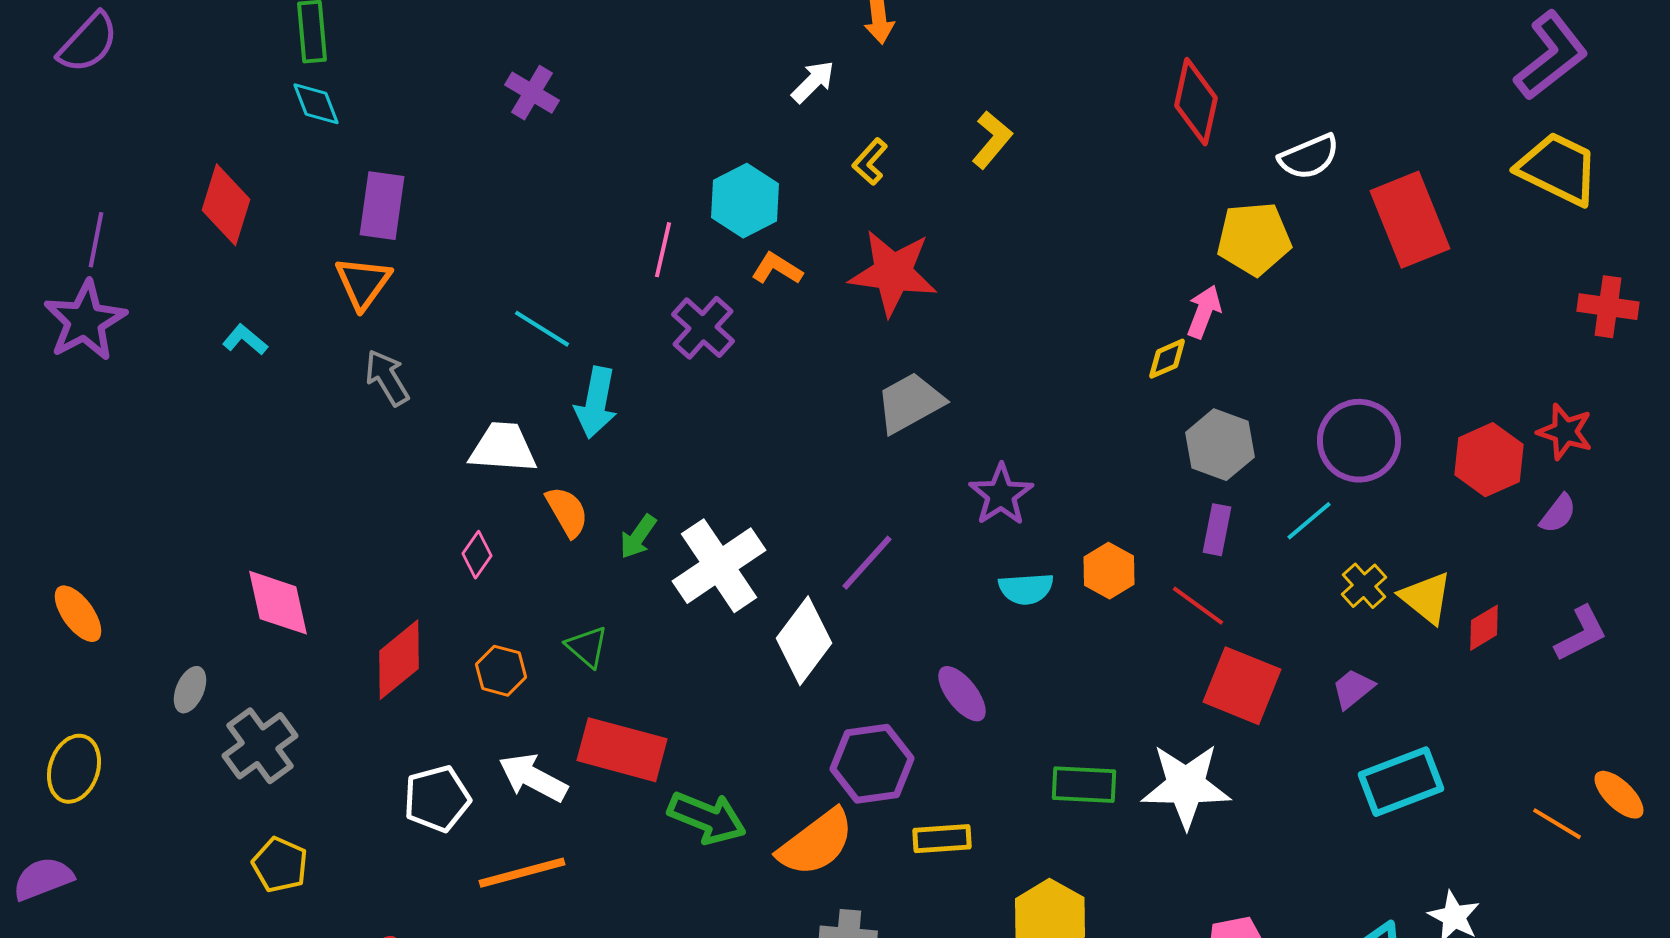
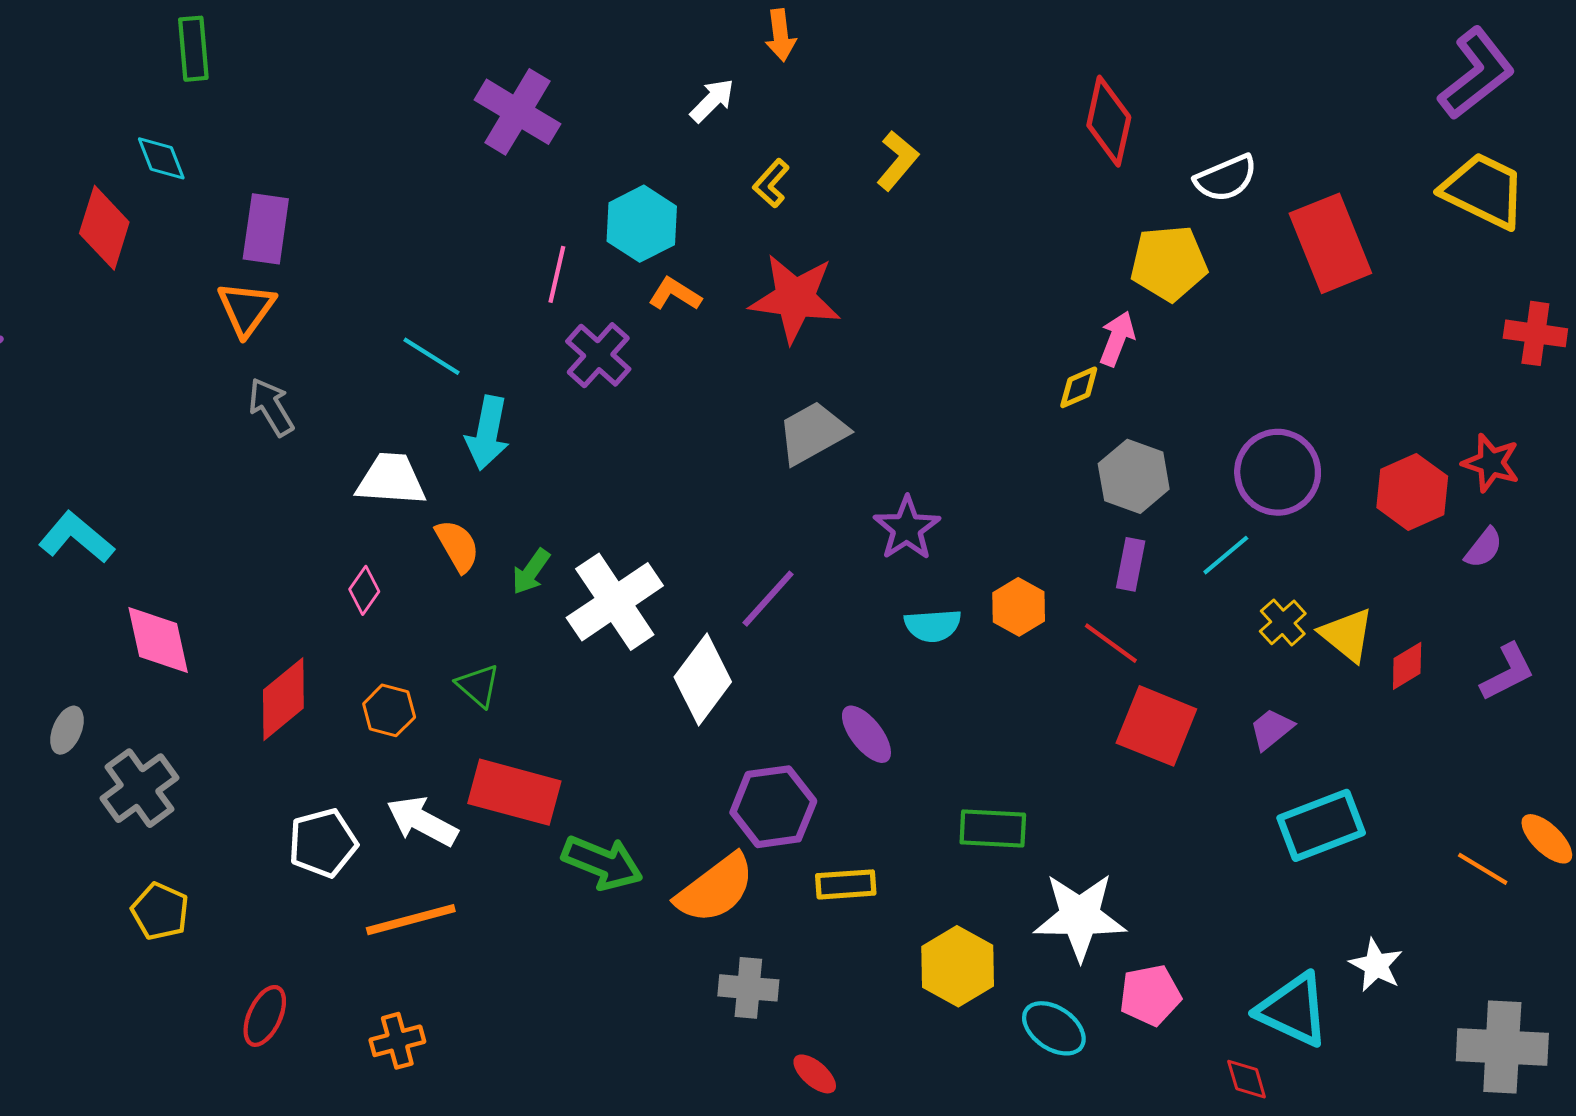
purple cross: (532, 93) -> (517, 112), moved, size x1.5
cyan diamond: (316, 104) -> (161, 158), moved
cyan L-shape: (245, 340) -> (76, 537), moved, size x1.6
white star: (1186, 786) -> (1080, 917), moved

